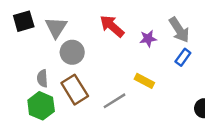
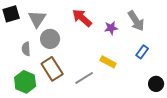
blue rectangle: (183, 57) -> (142, 52), moved
gray semicircle: (42, 78) -> (26, 49), moved

